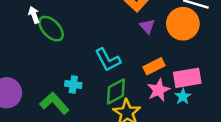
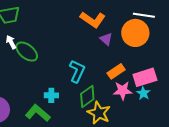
cyan L-shape: (108, 60) -> (77, 71), turned -120
pink star: (159, 90) -> (123, 91), turned 30

